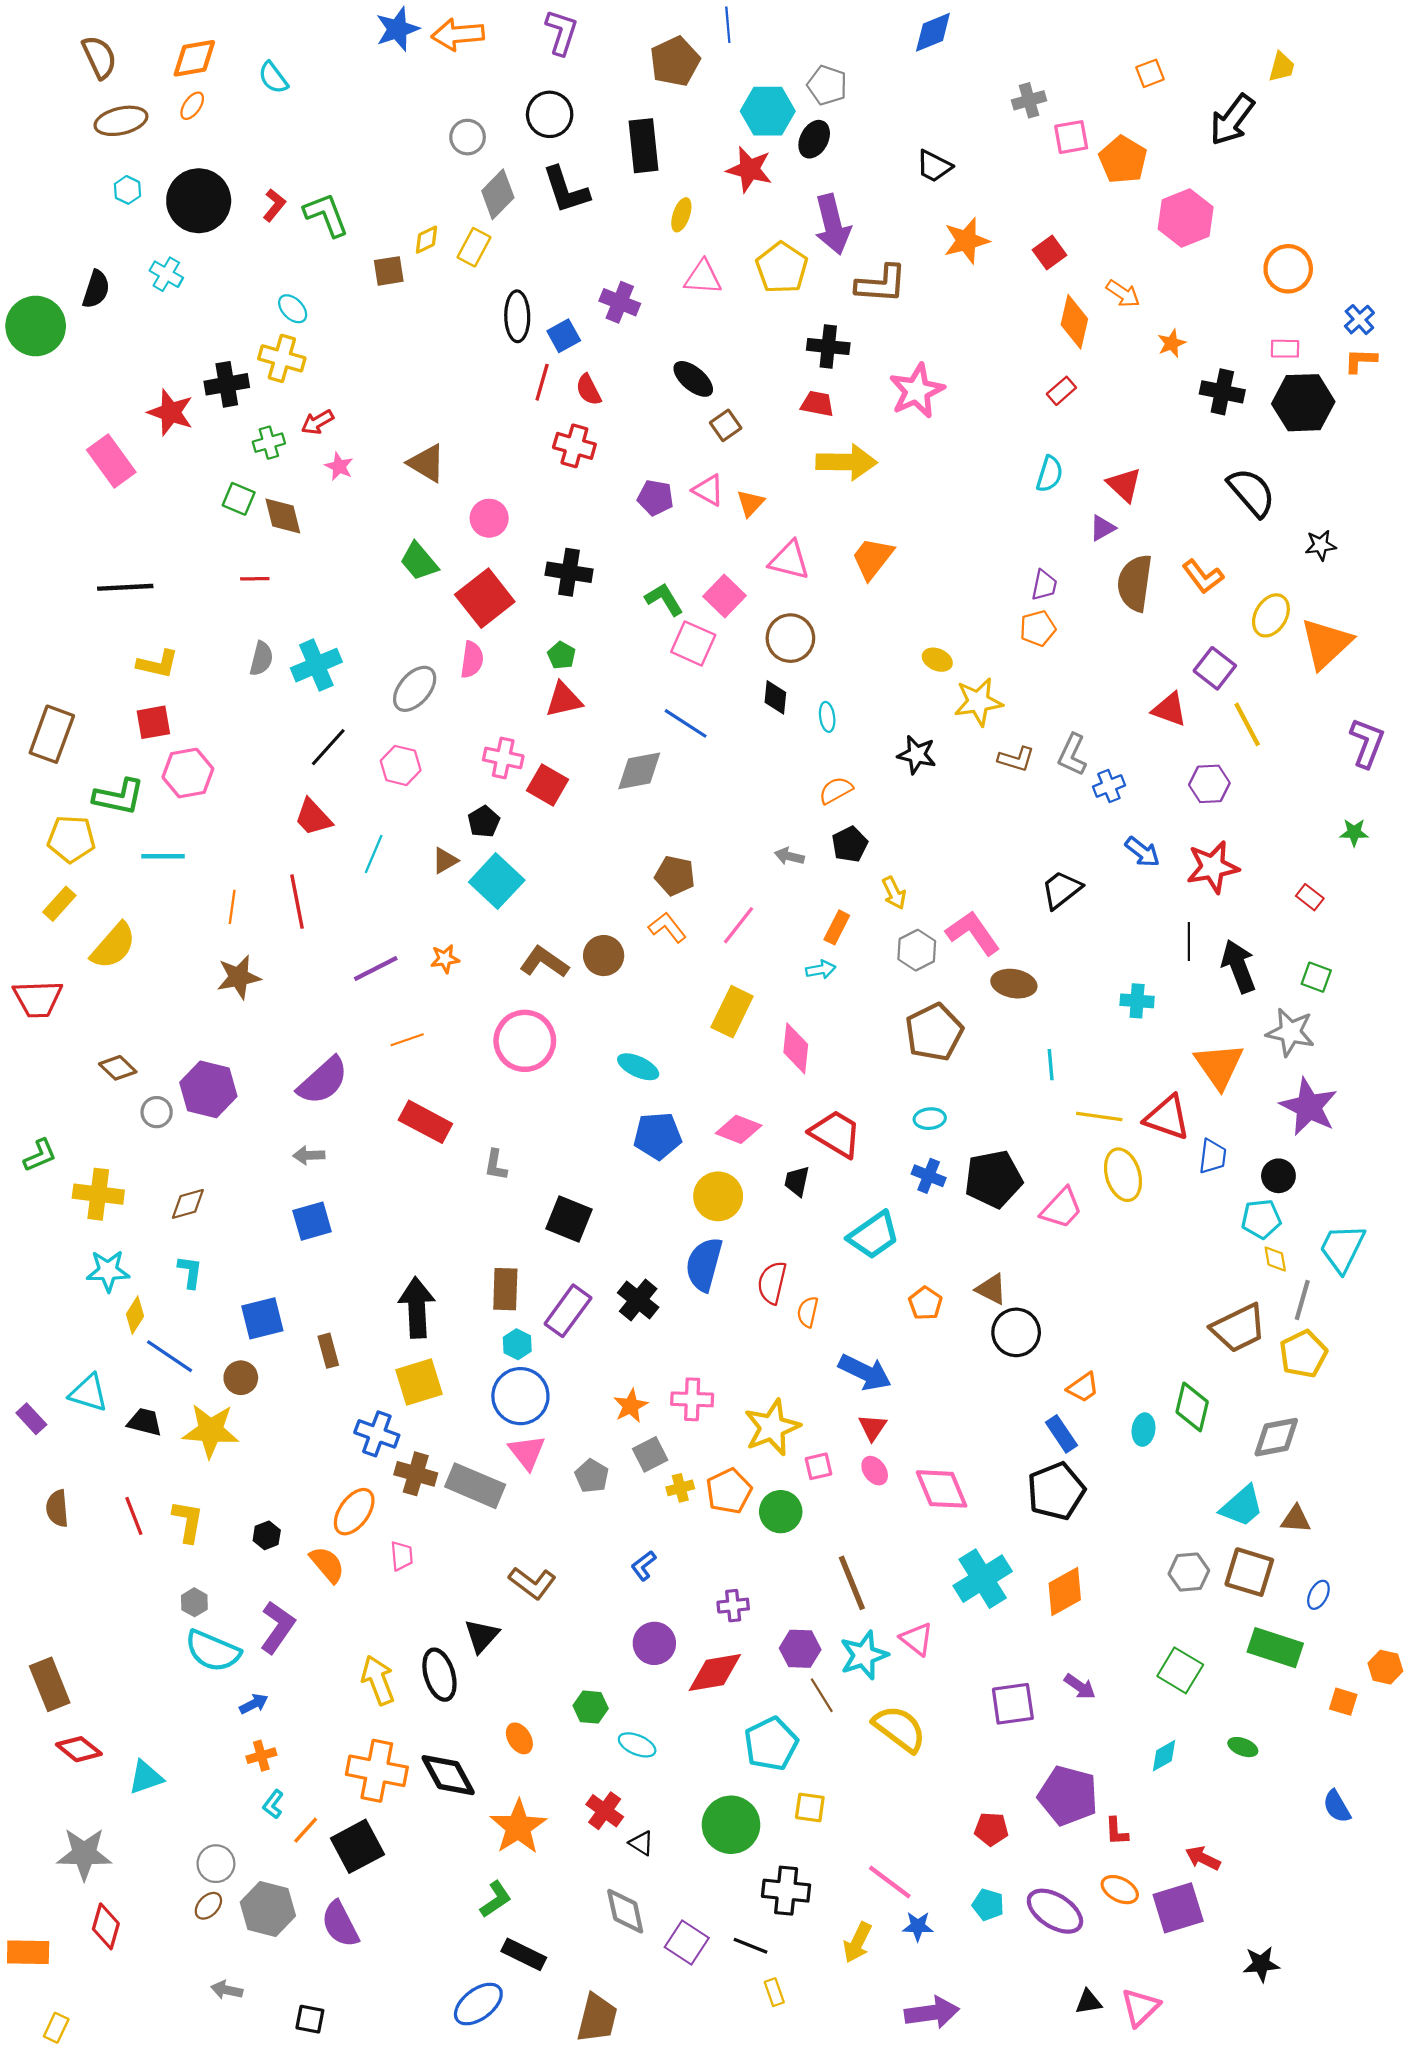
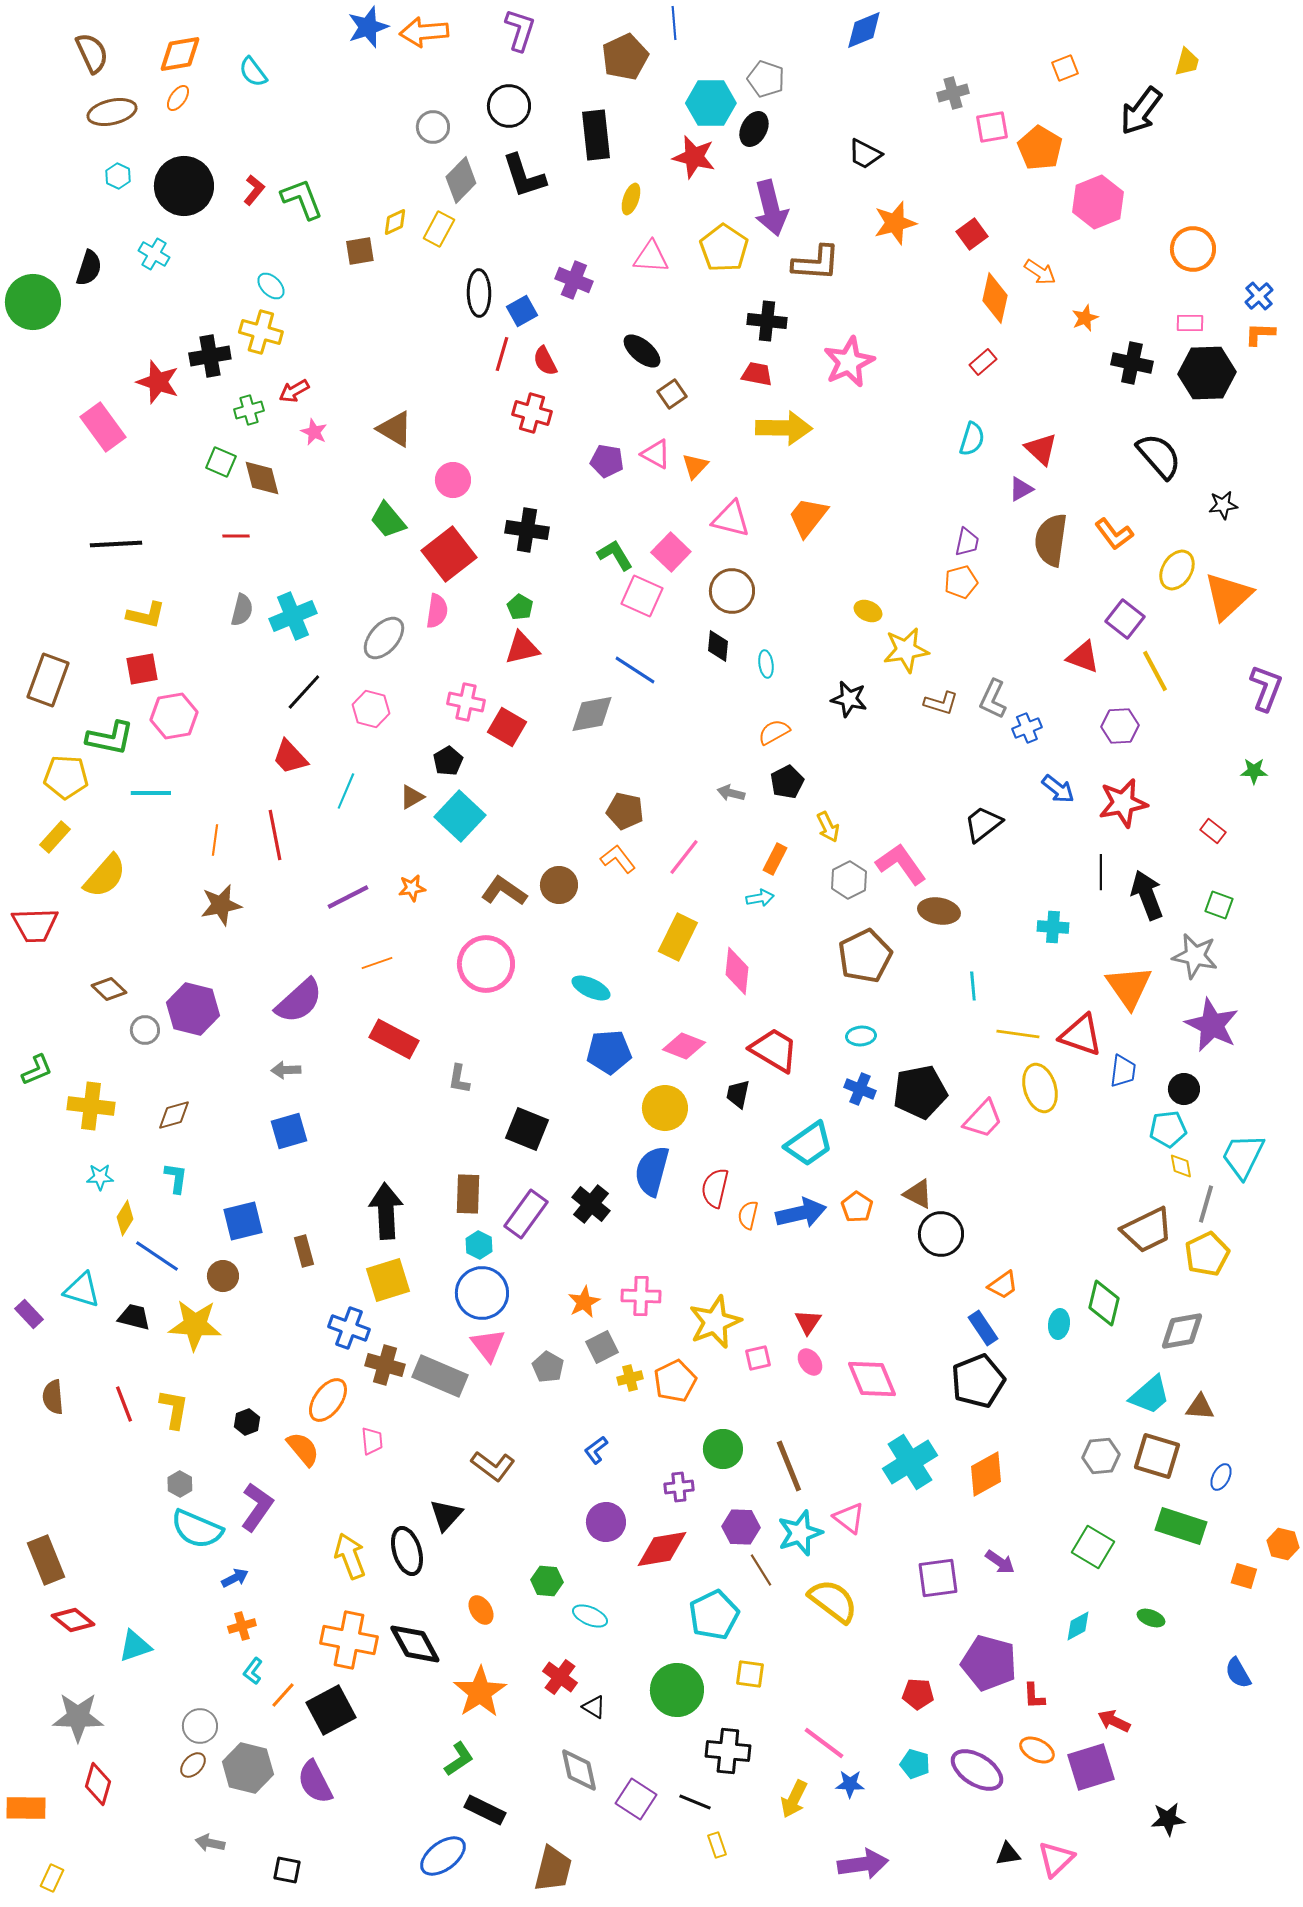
cyan star: (108, 1271) -> (100, 1177), size x0.7
blue arrow: (865, 1372) -> (801, 1213), moved, turned -39
green circle: (781, 1512) -> (723, 1449), moved

